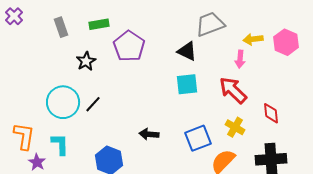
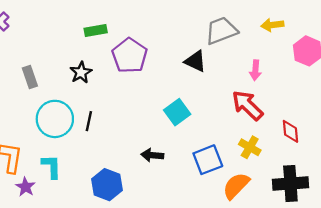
gray rectangle: (61, 27) -> (30, 77), moved
yellow arrow: (253, 39) -> (272, 25), moved
cyan square: (187, 84) -> (177, 112), moved, turned -30
black line: (93, 104) -> (89, 121), turned -30

